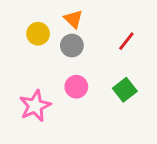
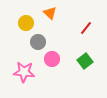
gray circle: (72, 46) -> (38, 42), moved
pink star: (35, 106) -> (24, 72), turned 30

